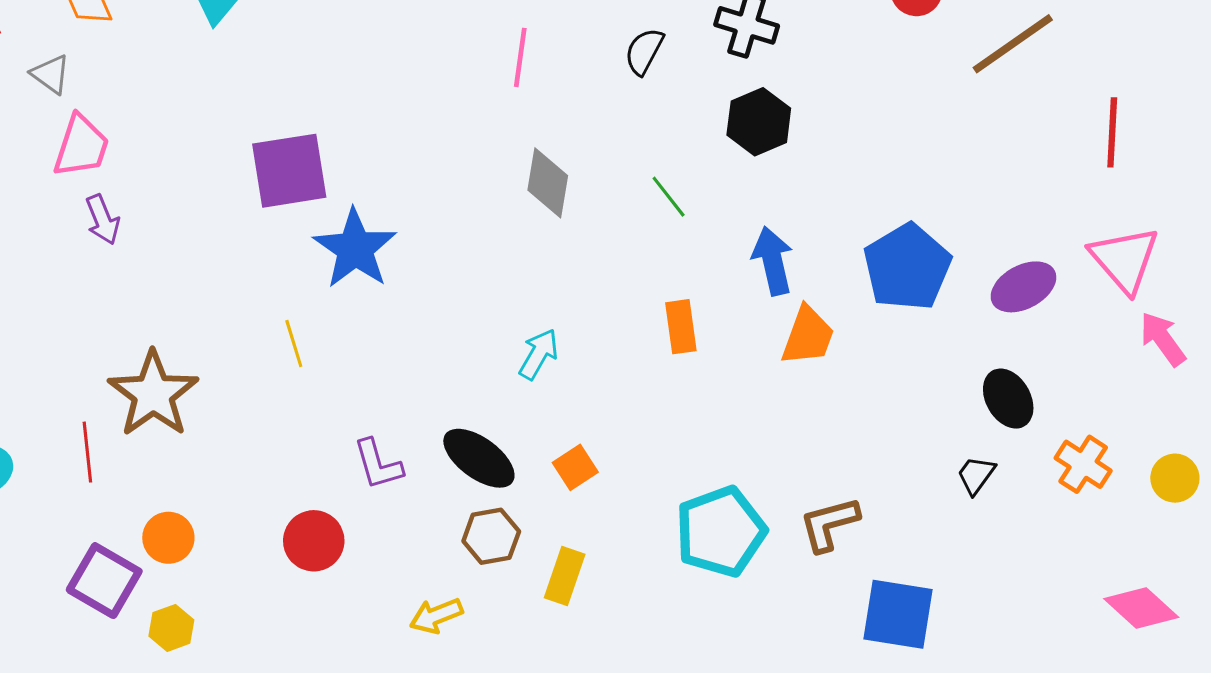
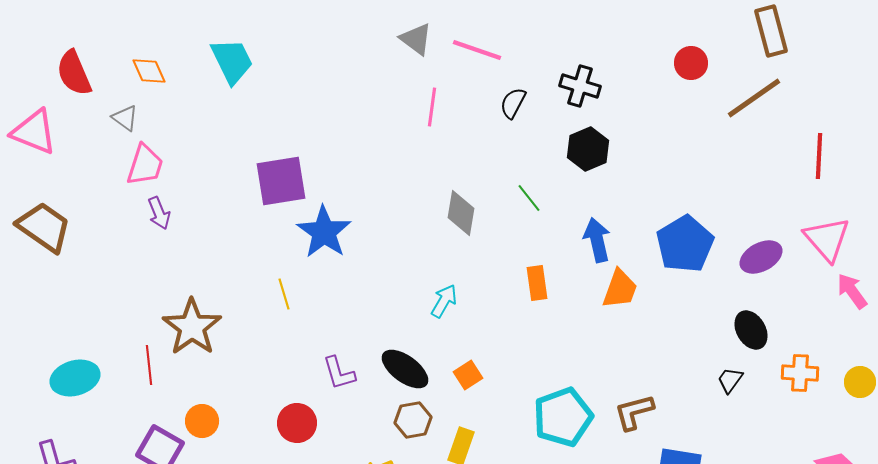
gray diamond: (548, 183) -> (461, 213), moved
orange cross: (1083, 464) -> (800, 373), turned -30

